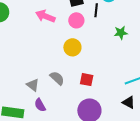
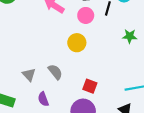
red square: (87, 80) -> (90, 86), moved
purple semicircle: (40, 105) -> (43, 99), moved

